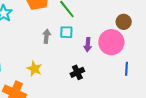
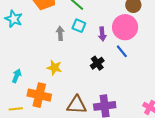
cyan square: (66, 32) -> (79, 26), turned 32
blue line: (126, 69) -> (122, 51), moved, turned -32

